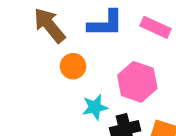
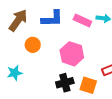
brown arrow: (49, 25) -> (18, 20), turned 75
cyan star: (95, 107) -> (15, 73), moved

